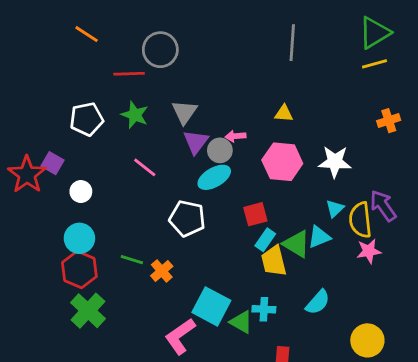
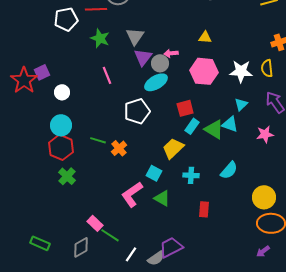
white pentagon: (87, 119) -> (66, 19), moved
purple square: (52, 163) -> (42, 72), turned 35
pink line: (145, 167) -> (107, 75), turned 30
white pentagon: (187, 218) -> (137, 111), turned -30
yellow semicircle: (360, 220) -> (267, 68), moved, size x0.7
cyan triangle: (319, 237) -> (230, 124), turned 42
yellow trapezoid: (274, 261) -> (173, 148), moved, turned 60
cyan square: (211, 306) -> (154, 173), size x0.6
green cross: (88, 311) -> (67, 176), size x0.7
green triangle: (241, 322) -> (162, 198), moved

